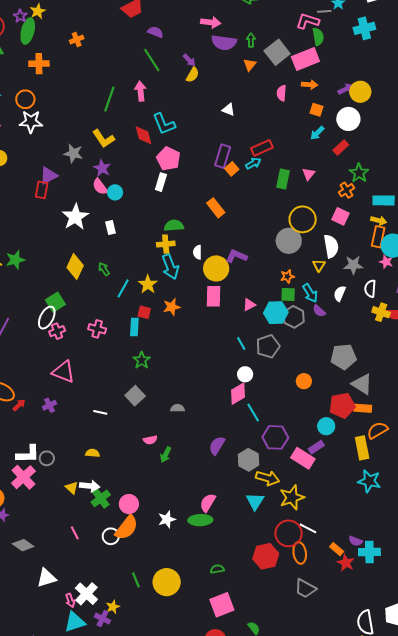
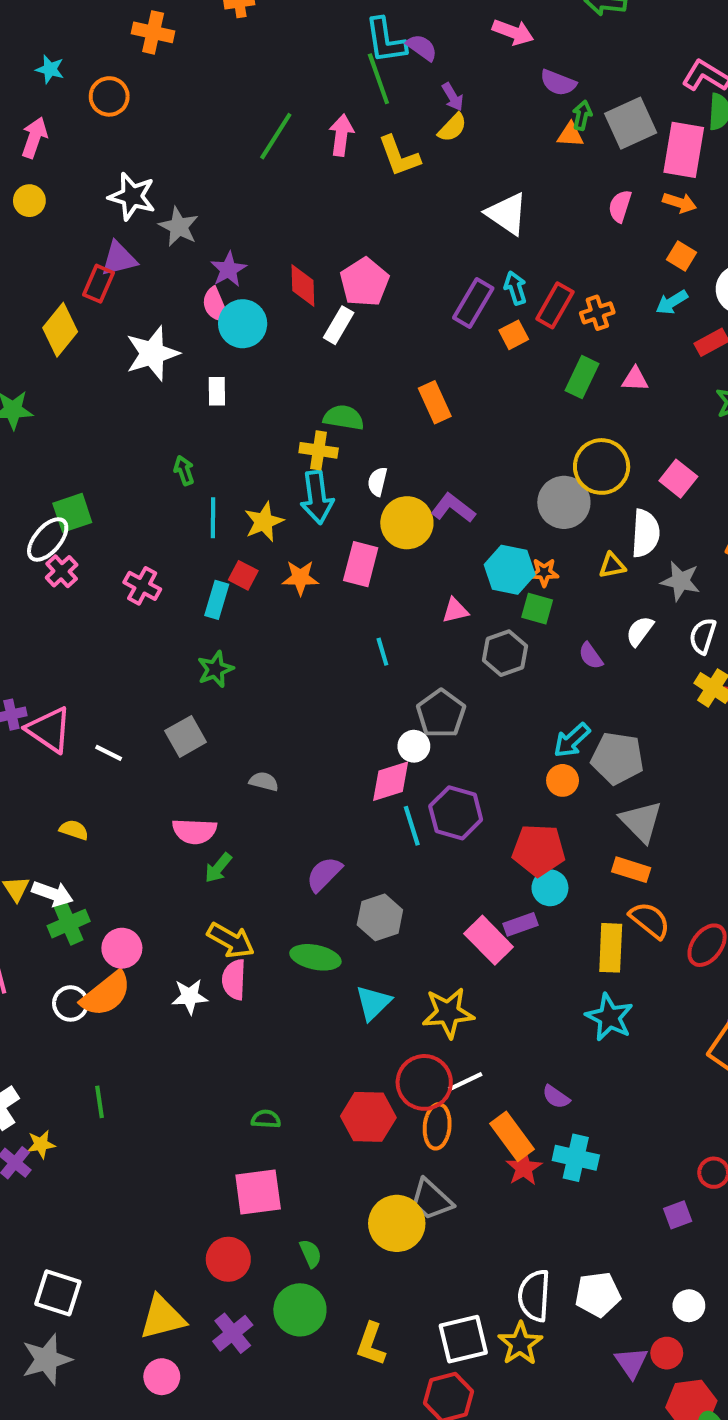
purple semicircle: (155, 32) -> (422, 47), moved
green arrow: (251, 40) -> (582, 115), moved
purple semicircle: (224, 42) -> (558, 83), moved, size x0.7
pink rectangle: (305, 59) -> (684, 150), turned -72
orange triangle: (250, 65) -> (570, 135), turned 40
white triangle: (228, 110) -> (507, 214), size x1.6
white star: (31, 122) -> (132, 196), moved
cyan L-shape: (164, 124) -> (386, 40), moved
red diamond: (143, 135) -> (303, 286), moved
yellow L-shape: (103, 139) -> (399, 156), moved
red rectangle: (262, 148) -> (555, 305), turned -50
cyan arrow: (253, 163) -> (515, 288), moved, turned -91
orange square: (232, 169) -> (514, 335), moved
pink triangle: (309, 174) -> (635, 379), turned 40
orange cross: (347, 190) -> (597, 313), moved
cyan circle: (115, 192) -> (243, 324), size x1.5
yellow triangle: (319, 265) -> (612, 565), turned 32
yellow diamond: (75, 267) -> (60, 330), moved
cyan line: (123, 288) -> (213, 518), turned -42
cyan arrow: (310, 293) -> (572, 740), moved, turned 66
pink rectangle: (213, 296) -> (361, 564), moved
cyan hexagon: (276, 313) -> (510, 570), moved
gray hexagon: (294, 317) -> (505, 653), moved
pink cross: (57, 331) -> (62, 571), turned -35
cyan line: (241, 343) -> (382, 652), moved
gray pentagon: (268, 346) -> (441, 714), moved, turned -30
pink triangle: (63, 372) -> (49, 730), moved
orange circle: (304, 381) -> (563, 780), moved
red pentagon: (342, 405) -> (539, 850), moved
orange semicircle: (377, 430) -> (650, 920), turned 55
purple hexagon: (275, 437) -> (456, 813), moved
pink semicircle: (150, 440) -> (194, 831), size x1.5
yellow arrow: (268, 478) -> (231, 940), moved
pink semicircle: (208, 503) -> (234, 980), moved, turned -42
green ellipse: (200, 520) -> (315, 957), moved
white line: (308, 528) -> (465, 1082), turned -66
purple semicircle: (356, 541) -> (556, 1097), moved
orange rectangle: (337, 549) -> (512, 1136), size x1.6
yellow circle: (167, 582) -> (397, 1223), moved

